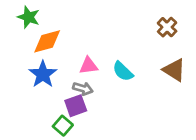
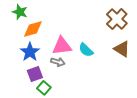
brown cross: (167, 27) -> (117, 19), size x1.5
pink triangle: (89, 66) -> (62, 46), size x1.5
purple square: (76, 106) -> (35, 74), moved

